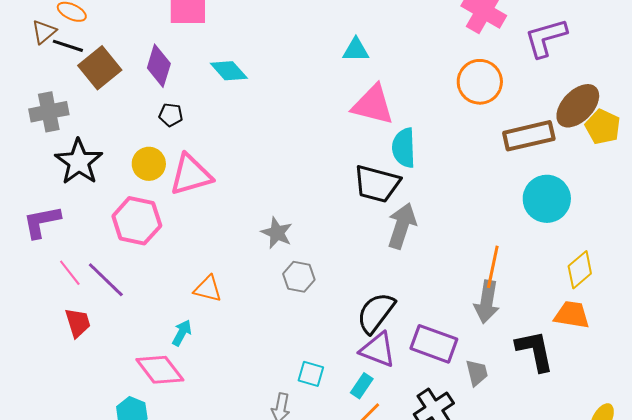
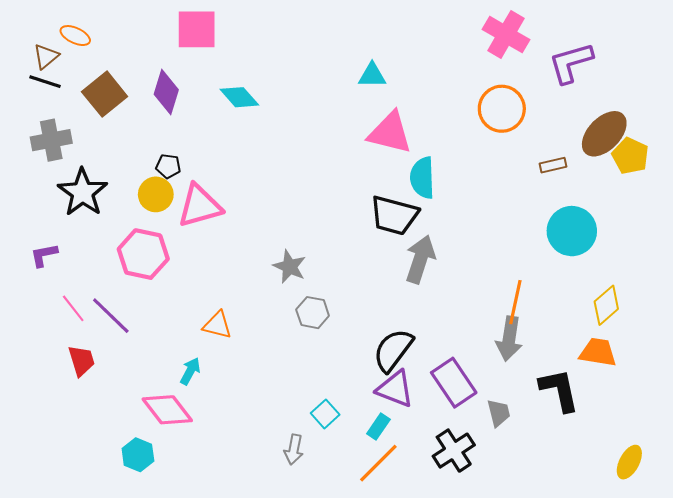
black line: (68, 46) -> (45, 82), moved
black pentagon: (171, 115) -> (168, 166), moved
brown rectangle: (529, 136) -> (553, 165), size x0.5
purple L-shape: (42, 222) -> (44, 255), size x0.7
purple rectangle: (434, 344) -> (454, 383), turned 36
cyan square: (311, 374) -> (325, 414), turned 32

